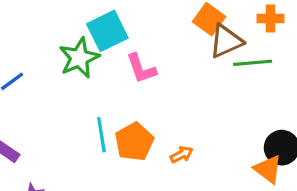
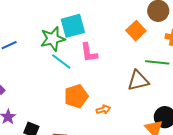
brown triangle: (226, 41) -> (138, 81), moved
cyan line: (101, 135) -> (61, 61), moved, turned -55

